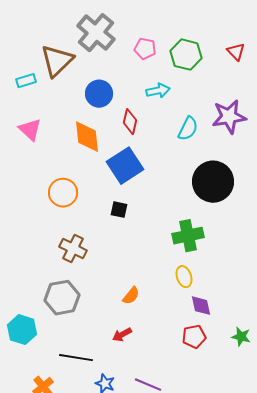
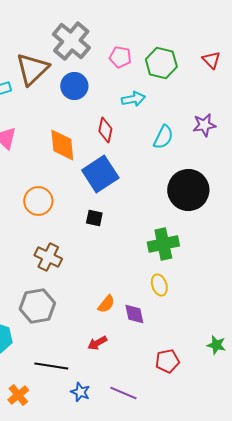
blue circle: (99, 94) -> (74, 86), moved
purple star: (229, 117) -> (204, 125), size x0.7
purple diamond: (201, 306) -> (134, 314), moved
red pentagon: (194, 337) -> (167, 361), moved

